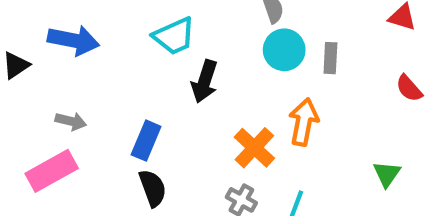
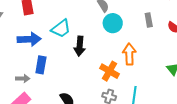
blue arrow: (73, 40) -> (29, 39), moved
gray rectangle: (330, 58) -> (149, 20), moved
blue rectangle: (146, 141) -> (41, 65), moved

